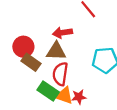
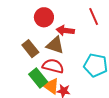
red circle: (23, 47) -> (44, 17), moved
red semicircle: (60, 74) -> (53, 66), turned 80

